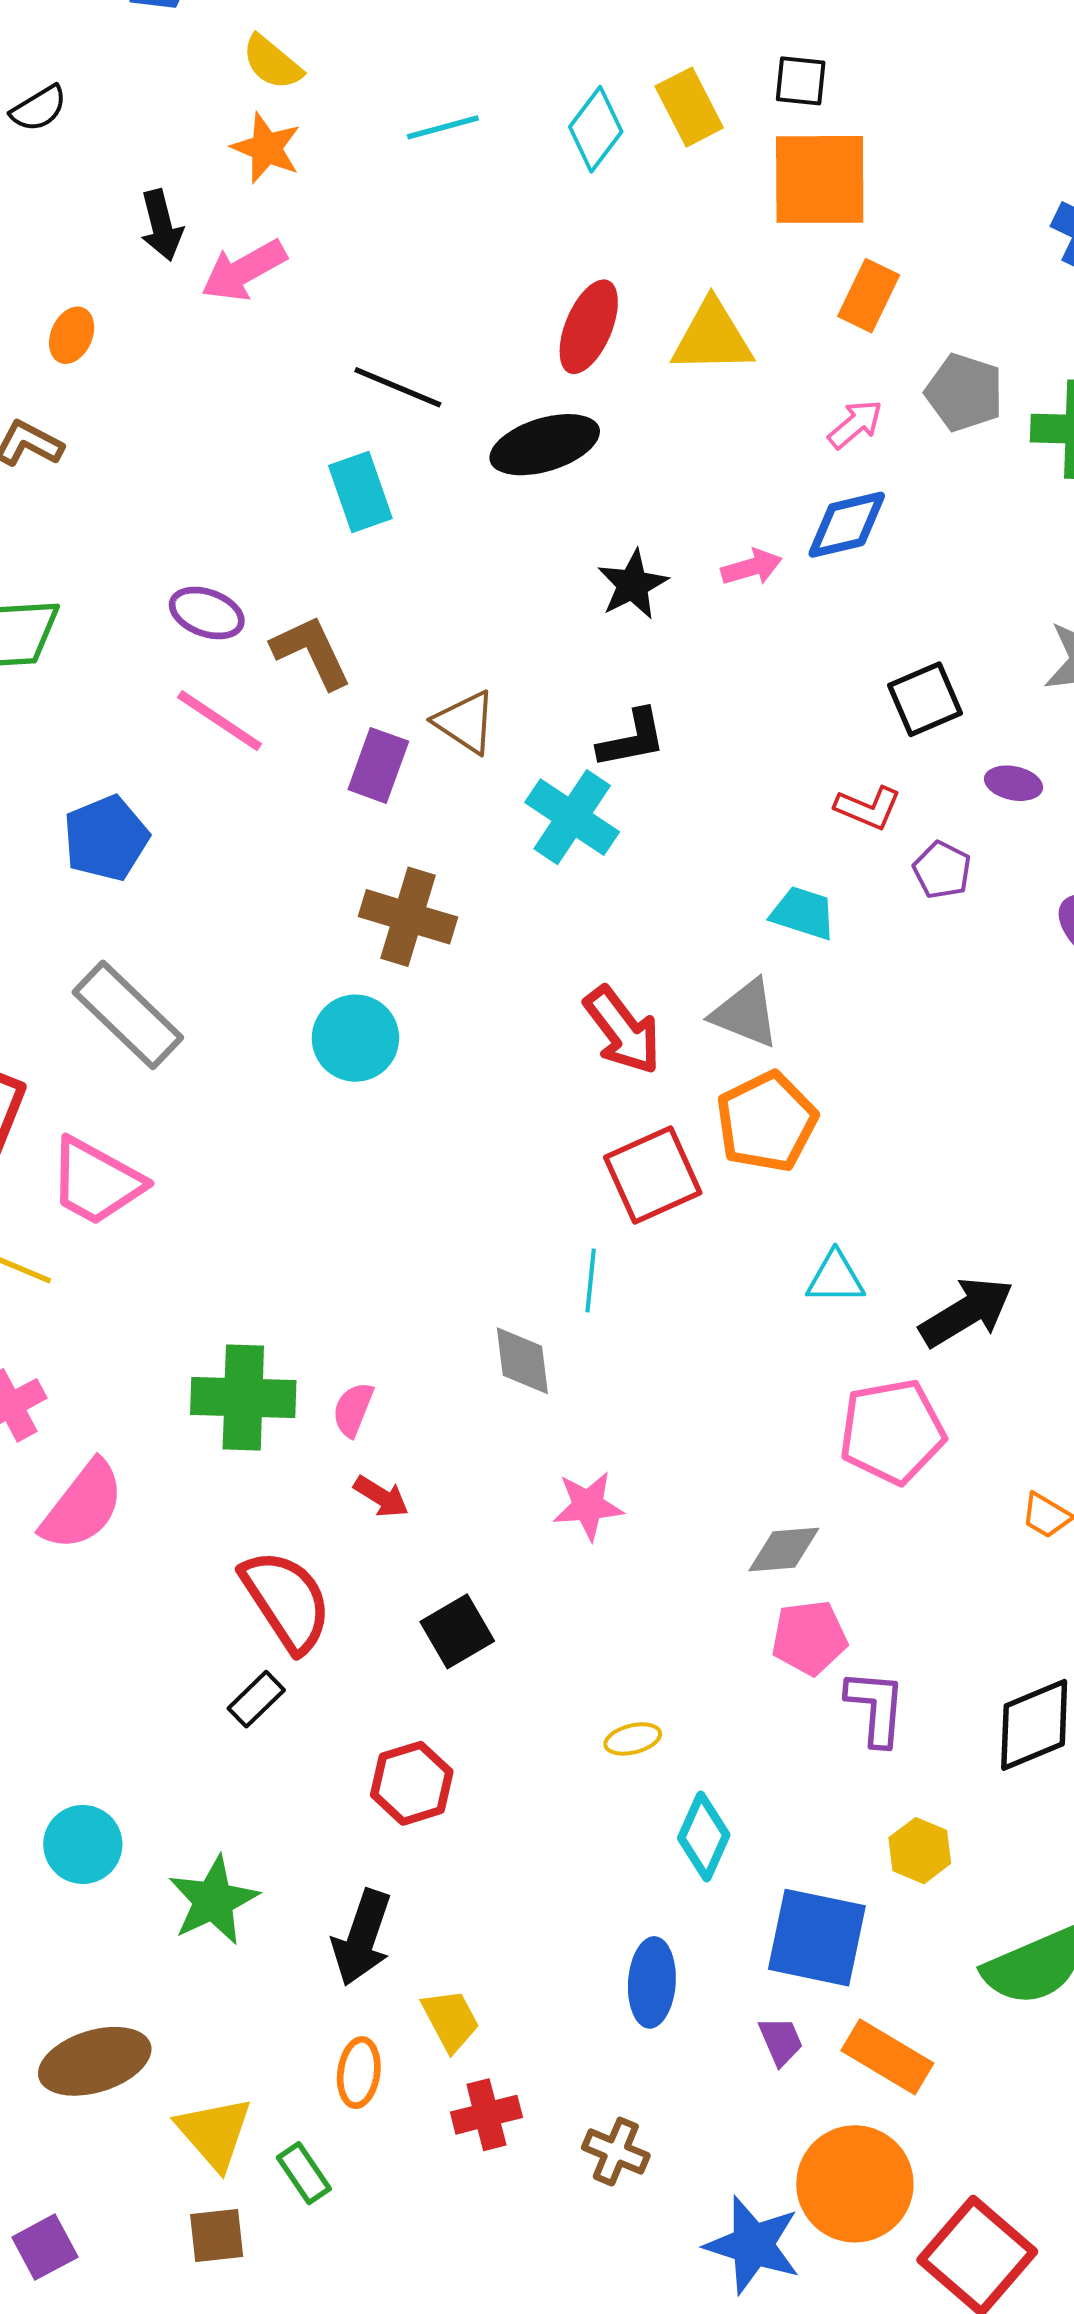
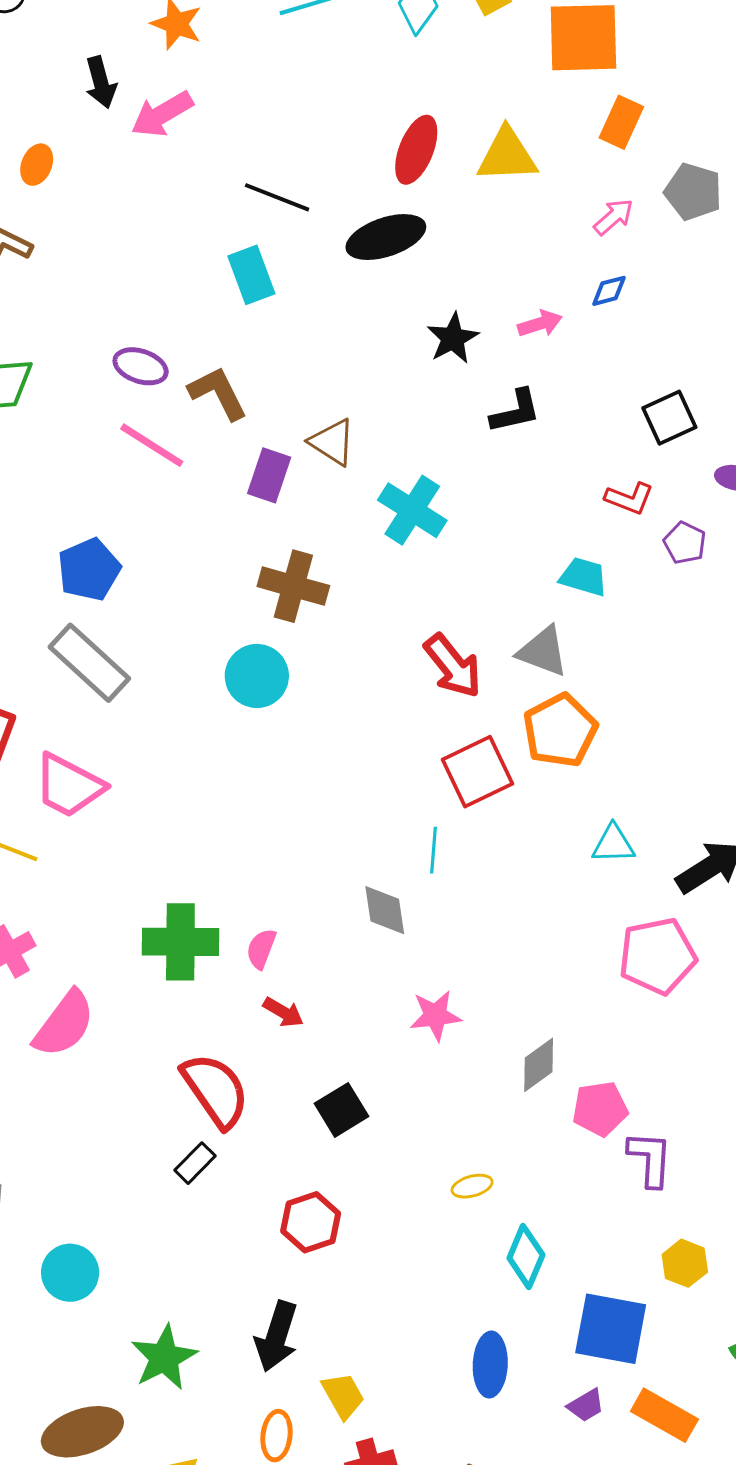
blue diamond: (847, 525) -> (609, 291), size x0.6
black L-shape: (632, 739) -> (515, 411), moved
blue pentagon: (106, 838) -> (89, 570), moved
gray diamond: (784, 1549) -> (539, 1065), moved, turned -30
green star: (213, 1901) -> (164, 1358), moved
purple trapezoid: (781, 2041) -> (586, 1405), turned 84

